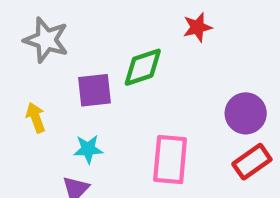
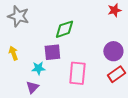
red star: (197, 27) -> (114, 10), moved
purple square: (94, 90) -> (52, 52), moved

